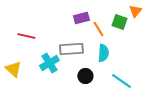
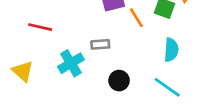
gray rectangle: (71, 49) -> (100, 44), size x0.6
cyan semicircle: (103, 53) -> (171, 50), moved

